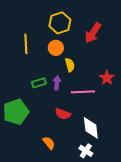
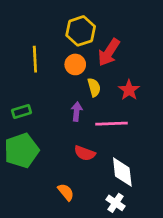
red arrow: (93, 33) -> (109, 52), moved
red star: (107, 78) -> (129, 90), moved
green rectangle: (39, 83) -> (21, 112), moved

